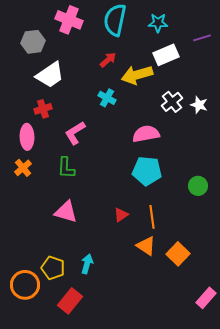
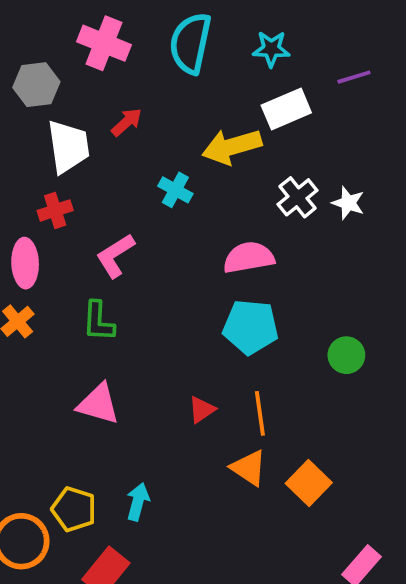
red arrow: (108, 60) -> (127, 122), moved
white trapezoid: (50, 75) -> (68, 147), turned -64

